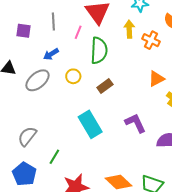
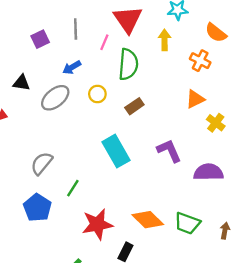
purple square: (23, 31) -> (40, 39), turned -35
orange cross: (151, 40) -> (200, 61), moved

